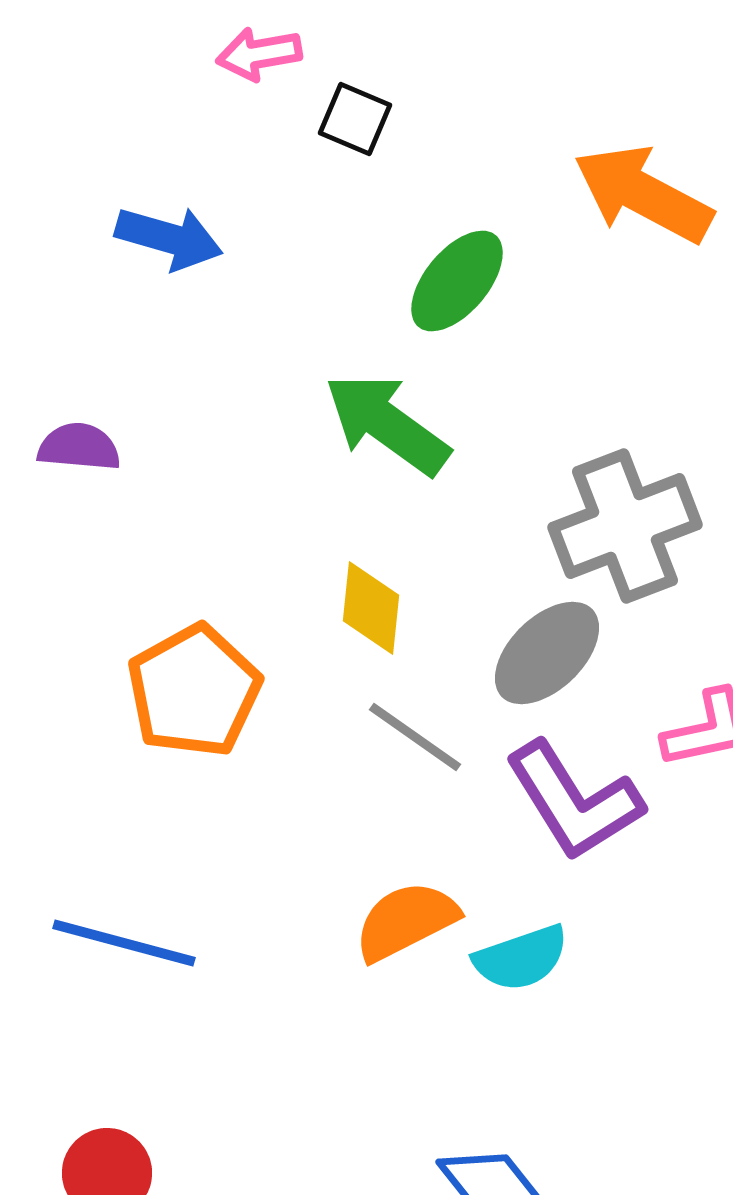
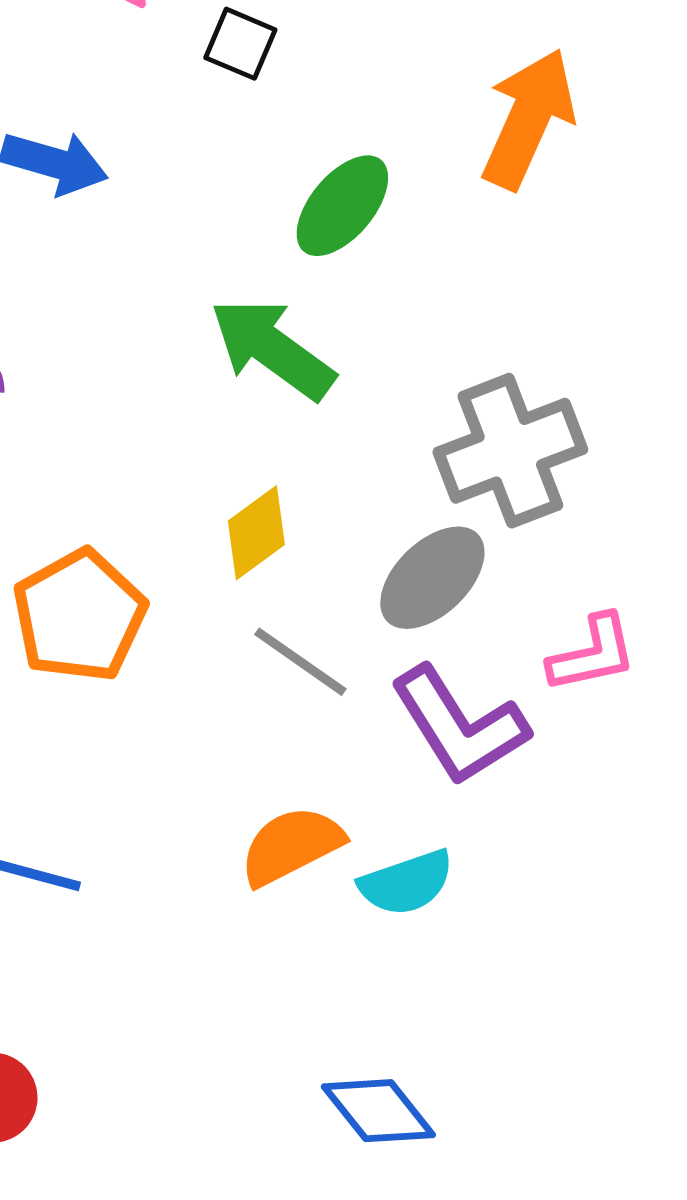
orange arrow: (643, 194) -> (528, 119), turned 86
yellow diamond: (371, 608) -> (256, 533), turned 48

